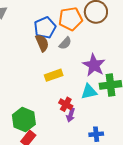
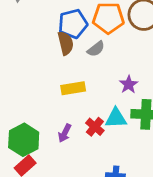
purple star: (94, 65) -> (129, 84), size x0.6
red cross: (66, 104) -> (95, 127), moved
purple arrow: (71, 115) -> (65, 133), moved

